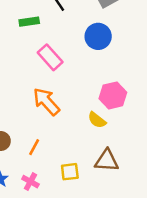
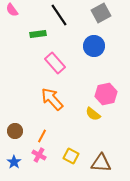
brown triangle: (107, 161) -> (101, 163), moved
yellow square: (70, 172) -> (71, 156), turned 35
pink cross: (30, 182) -> (39, 155), moved

